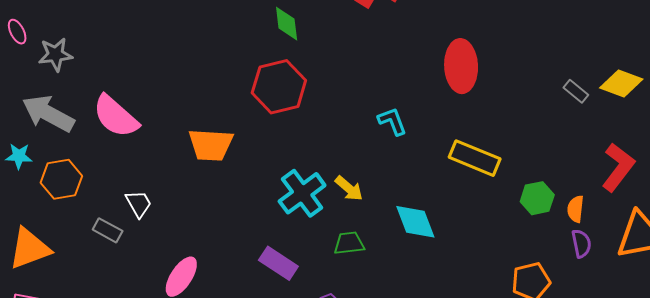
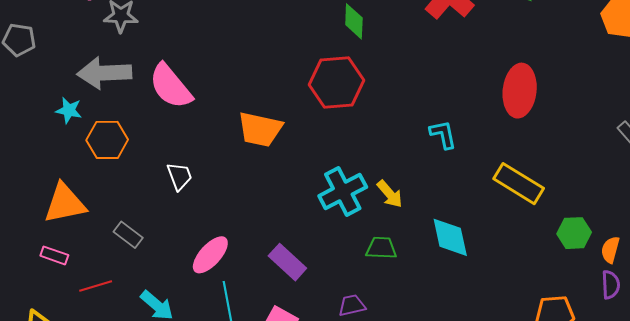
gray arrow: (48, 114) -> (104, 73), turned -40
gray rectangle: (108, 230) -> (128, 235), moved
purple rectangle: (278, 263) -> (287, 262), moved

